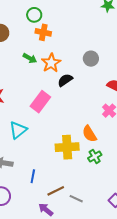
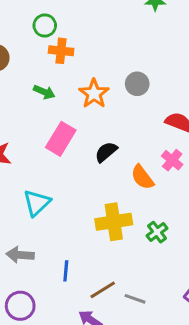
orange star: (51, 63) -> (94, 94), moved
black semicircle: (65, 80) -> (106, 152), moved
pink rectangle: (40, 102) -> (61, 139), moved
orange semicircle: (89, 134) -> (142, 177), moved

